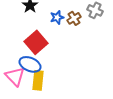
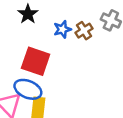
red square: (36, 42) -> (36, 61), turned -30

